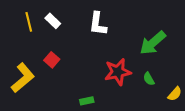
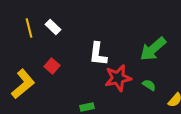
white L-shape: (98, 24) -> (98, 54), moved
green semicircle: (149, 79) -> (149, 85), turned 152

